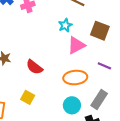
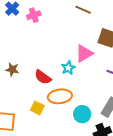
cyan star: (65, 25) -> (68, 68), moved
orange ellipse: (75, 78) -> (60, 96), moved

